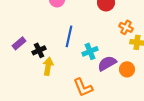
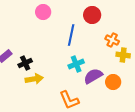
blue line: (69, 36) -> (71, 35), moved
yellow arrow: (48, 66) -> (34, 79), turned 72

